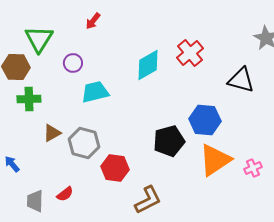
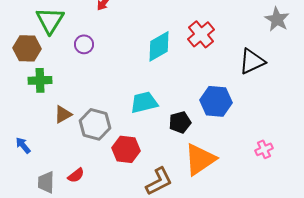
black triangle: (241, 80) -> (252, 61), turned -40
cyan trapezoid: (95, 92) -> (144, 102), moved
black pentagon: (169, 141) -> (180, 122), size x0.7
orange triangle: (215, 160) -> (200, 159), moved

